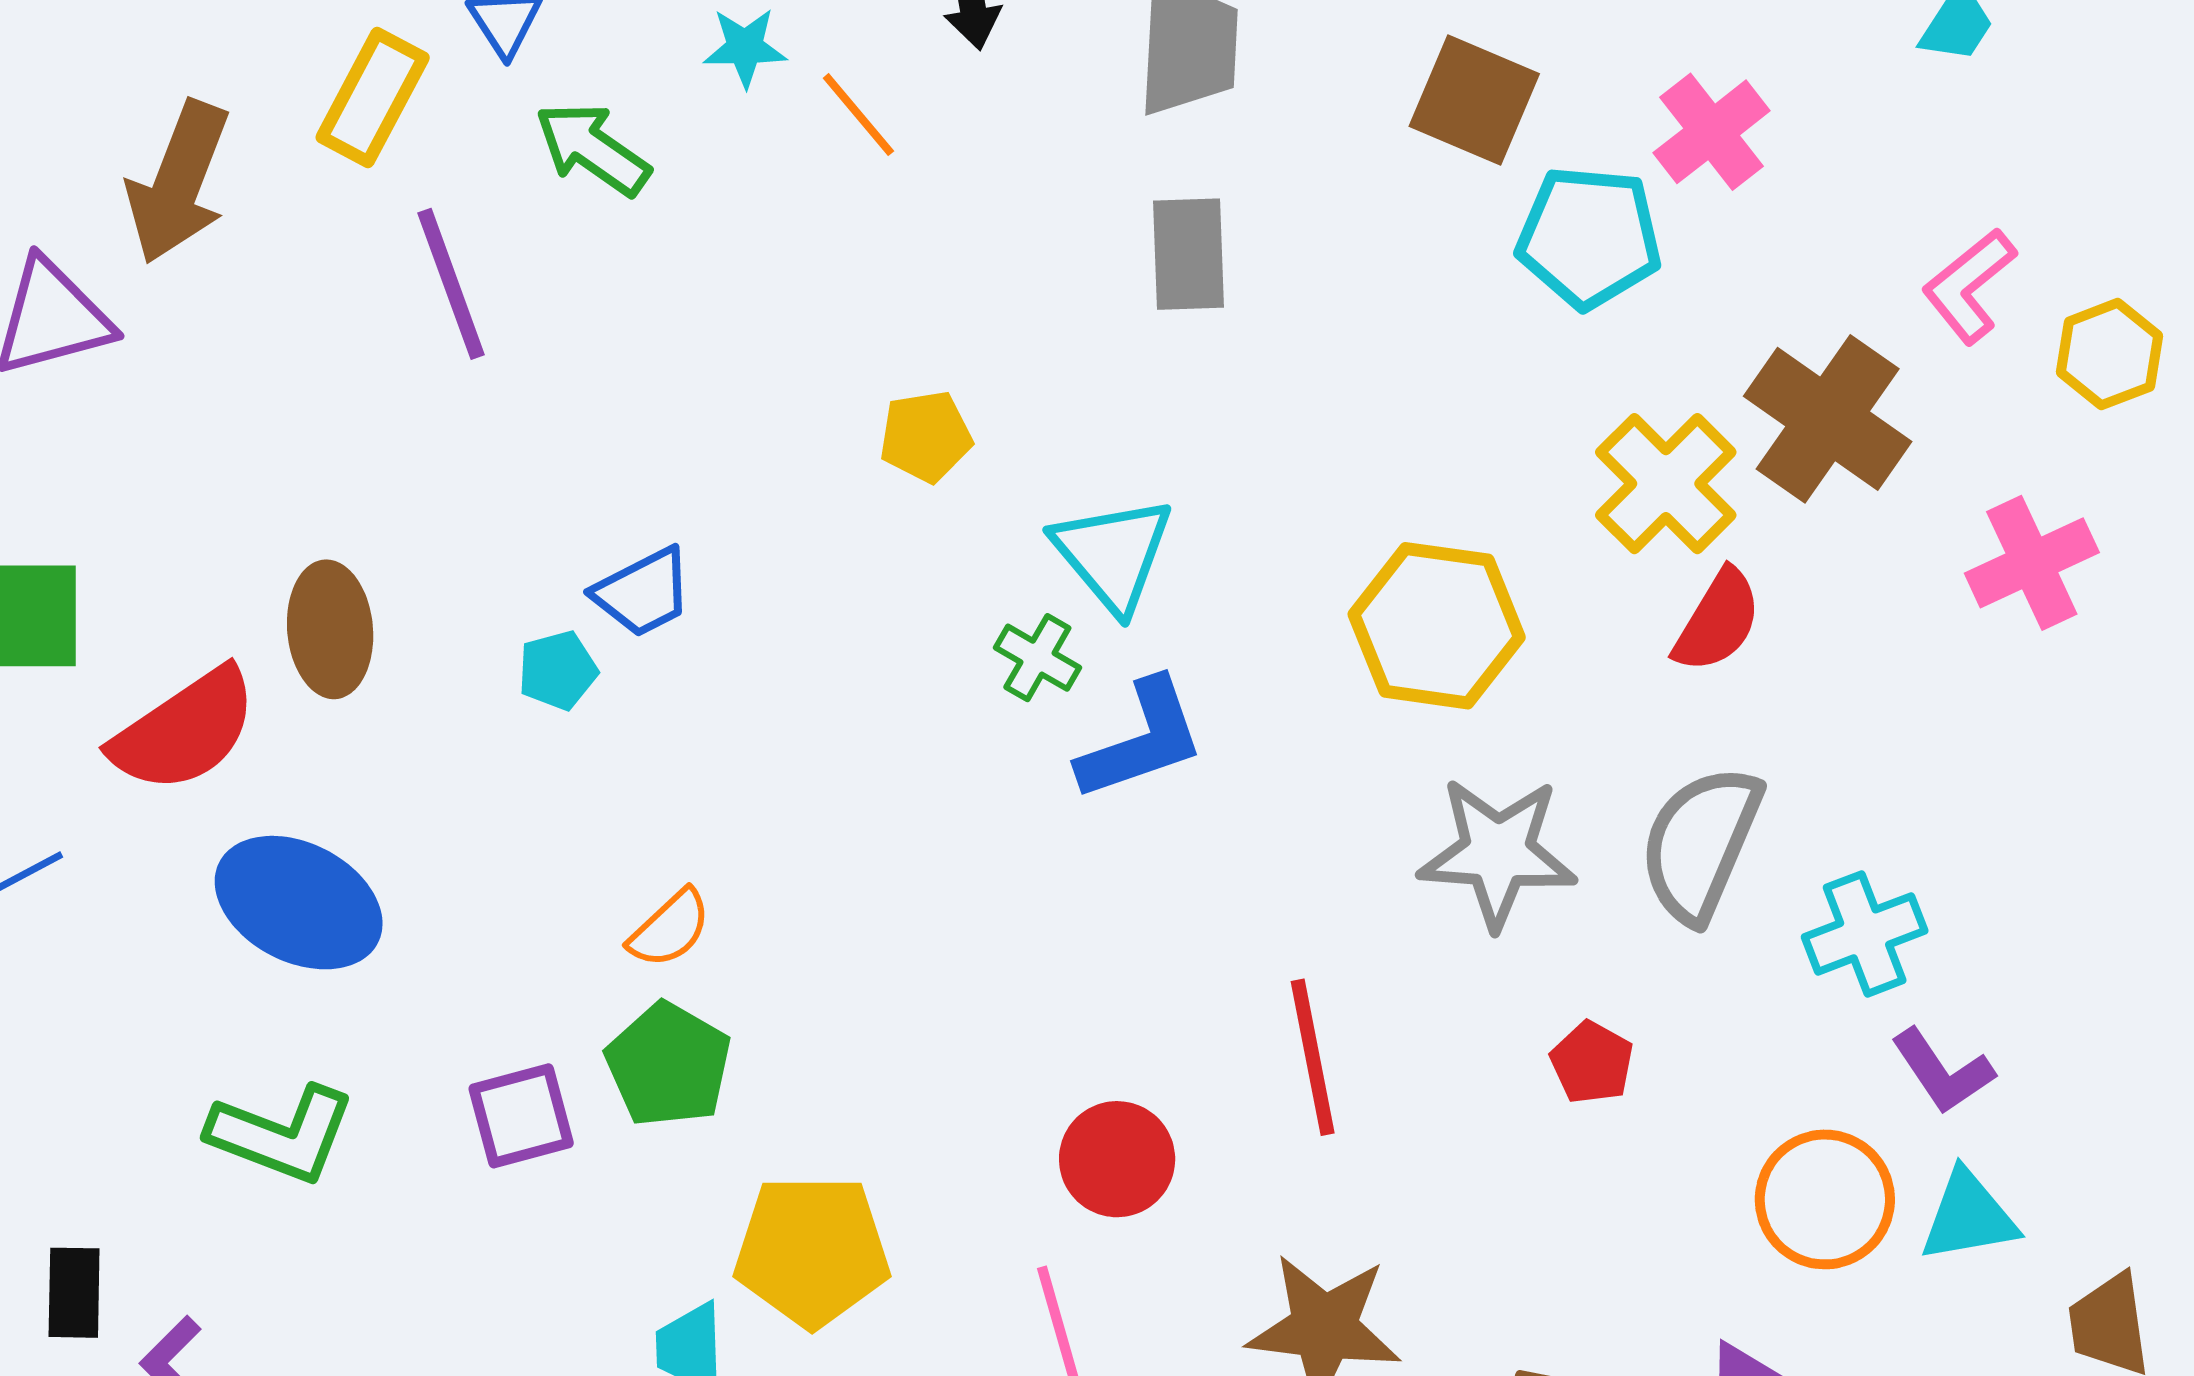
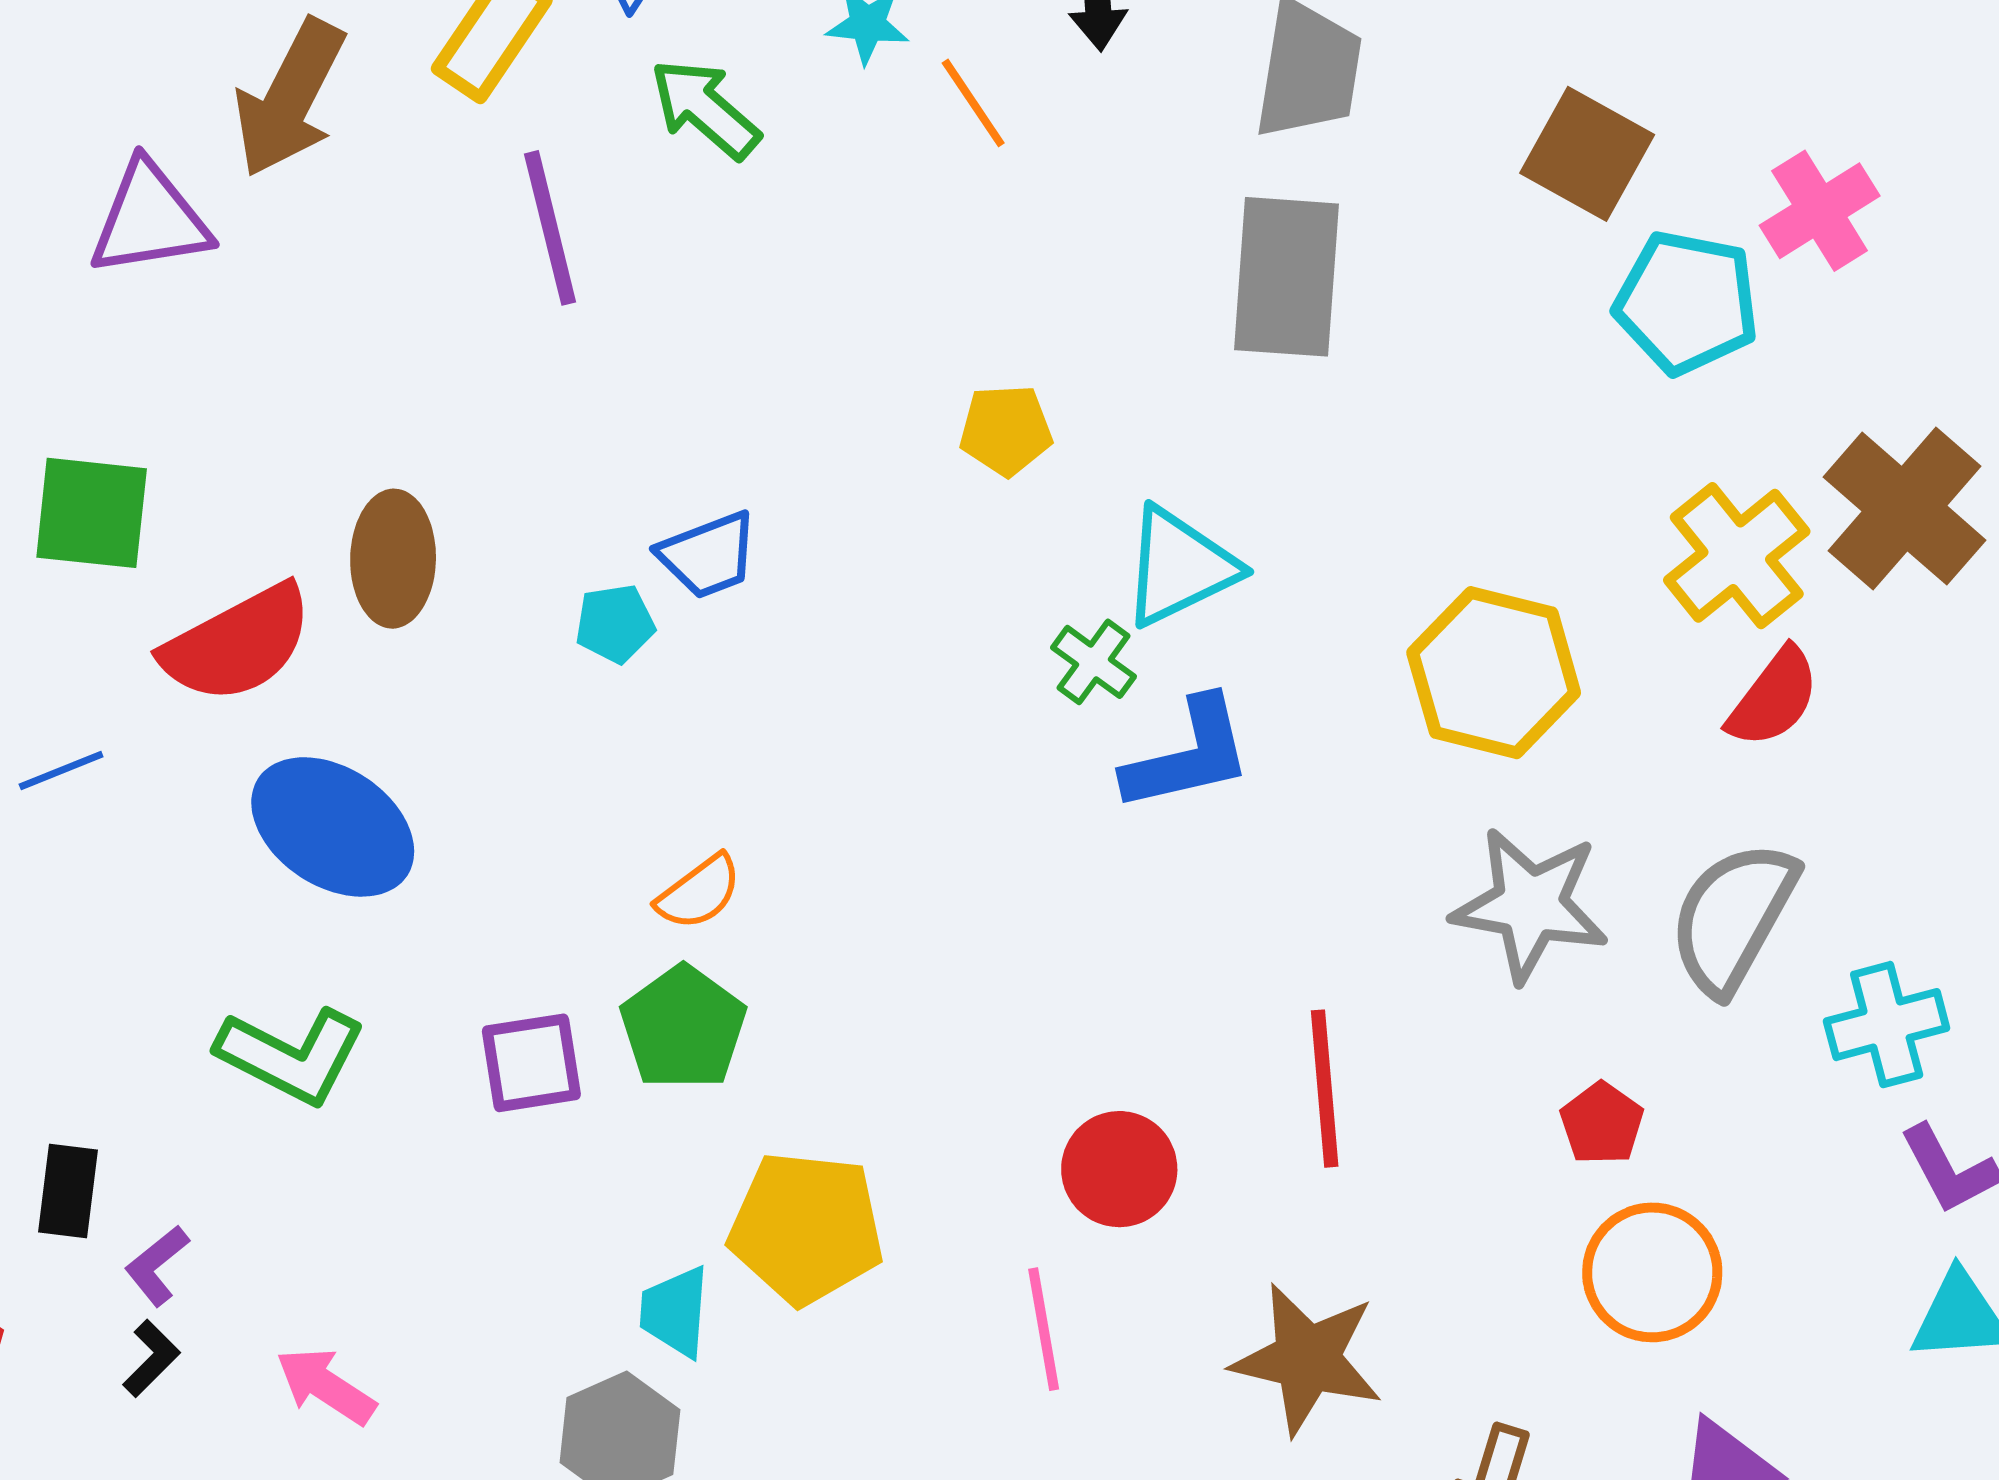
gray rectangle: (1188, 254) -> (1287, 277), size x1.4
cyan triangle: (1113, 554) -> (1179, 567), turned 38
orange circle: (1825, 1199) -> (1652, 1272), moved

